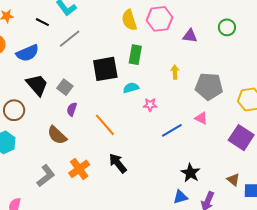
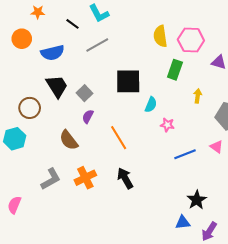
green rectangle: (135, 55) -> (175, 70), moved
cyan semicircle: (131, 88) -> (151, 105), turned 119

